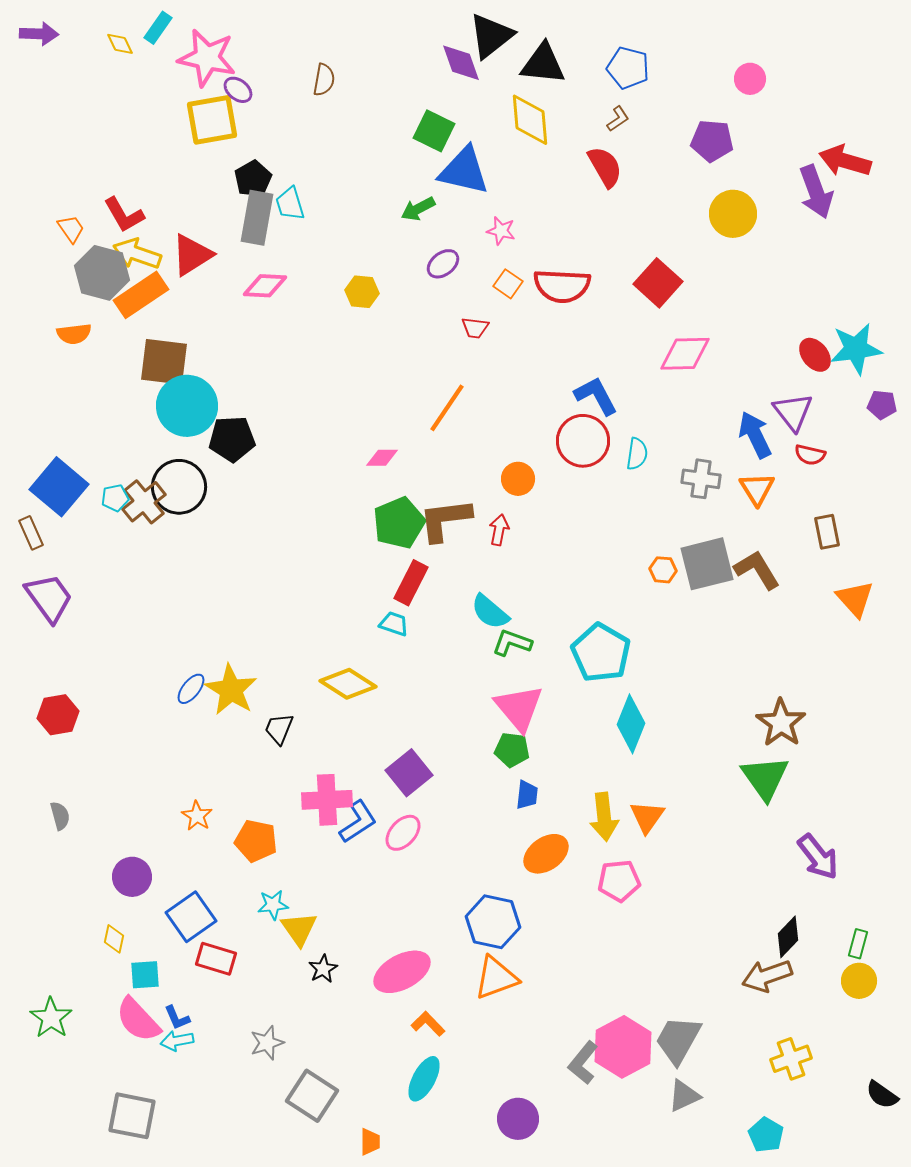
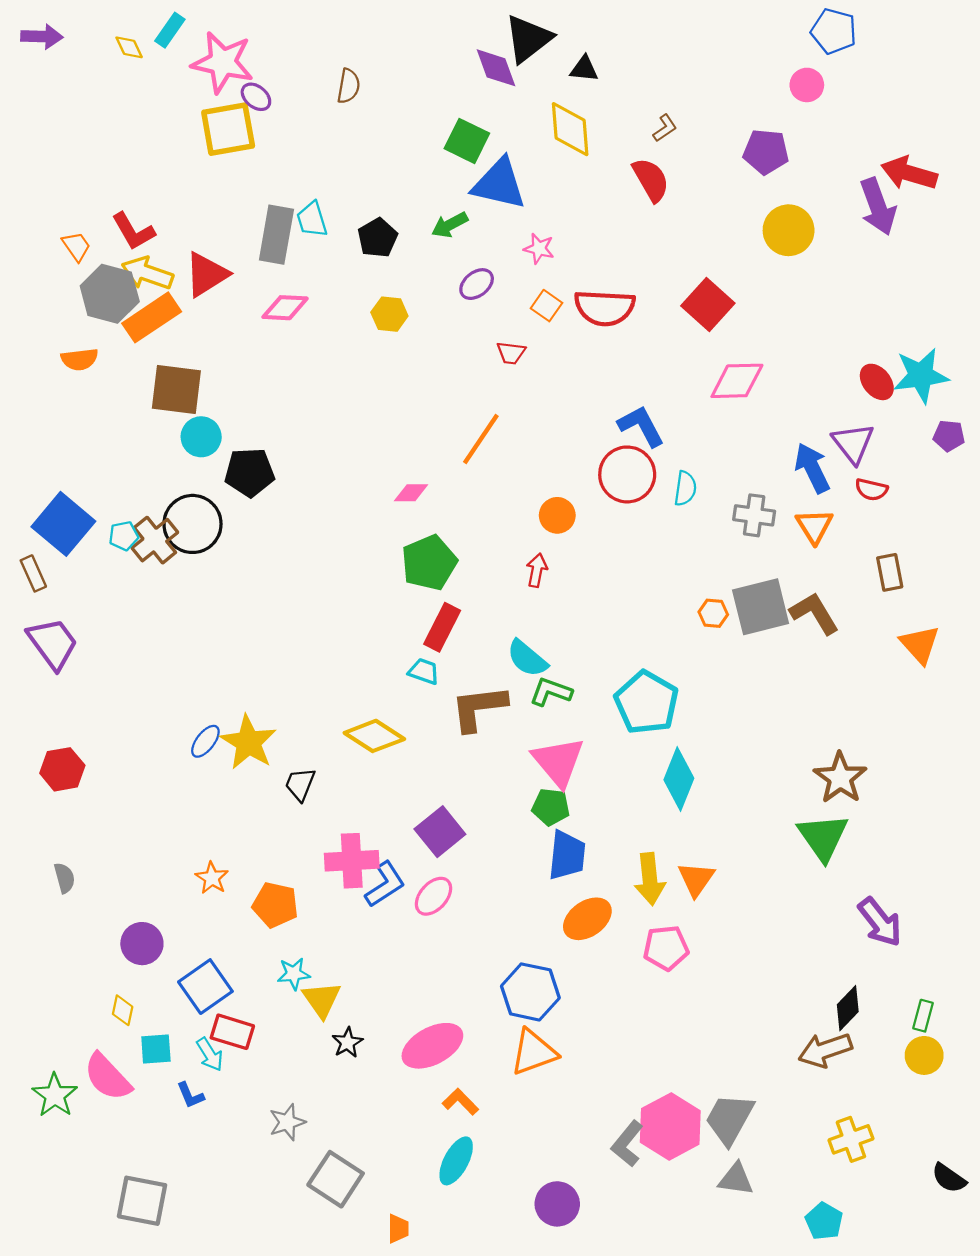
black triangle: (543, 64) -> (584, 69), size x0.6
blue pentagon: (628, 68) -> (834, 31), moved
black pentagon: (253, 179) -> (378, 238), moved
cyan circle: (187, 406) -> (201, 437), size x0.6
brown L-shape: (445, 520) -> (479, 708), moved
blue trapezoid: (527, 795) -> (567, 855), size x1.6
pink semicircle: (138, 1020) -> (108, 1077), moved
cyan arrow: (177, 1041) -> (210, 1054), moved, turned -112
gray triangle: (684, 1096) -> (736, 1179), turned 33

